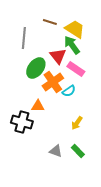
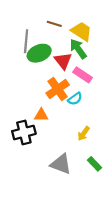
green ellipse: (36, 68) -> (39, 53), moved, turned 30
black cross: (22, 122) -> (24, 132), turned -30
gray triangle: (56, 151) -> (61, 164), size x1.5
green rectangle: (78, 151) -> (95, 164), moved

